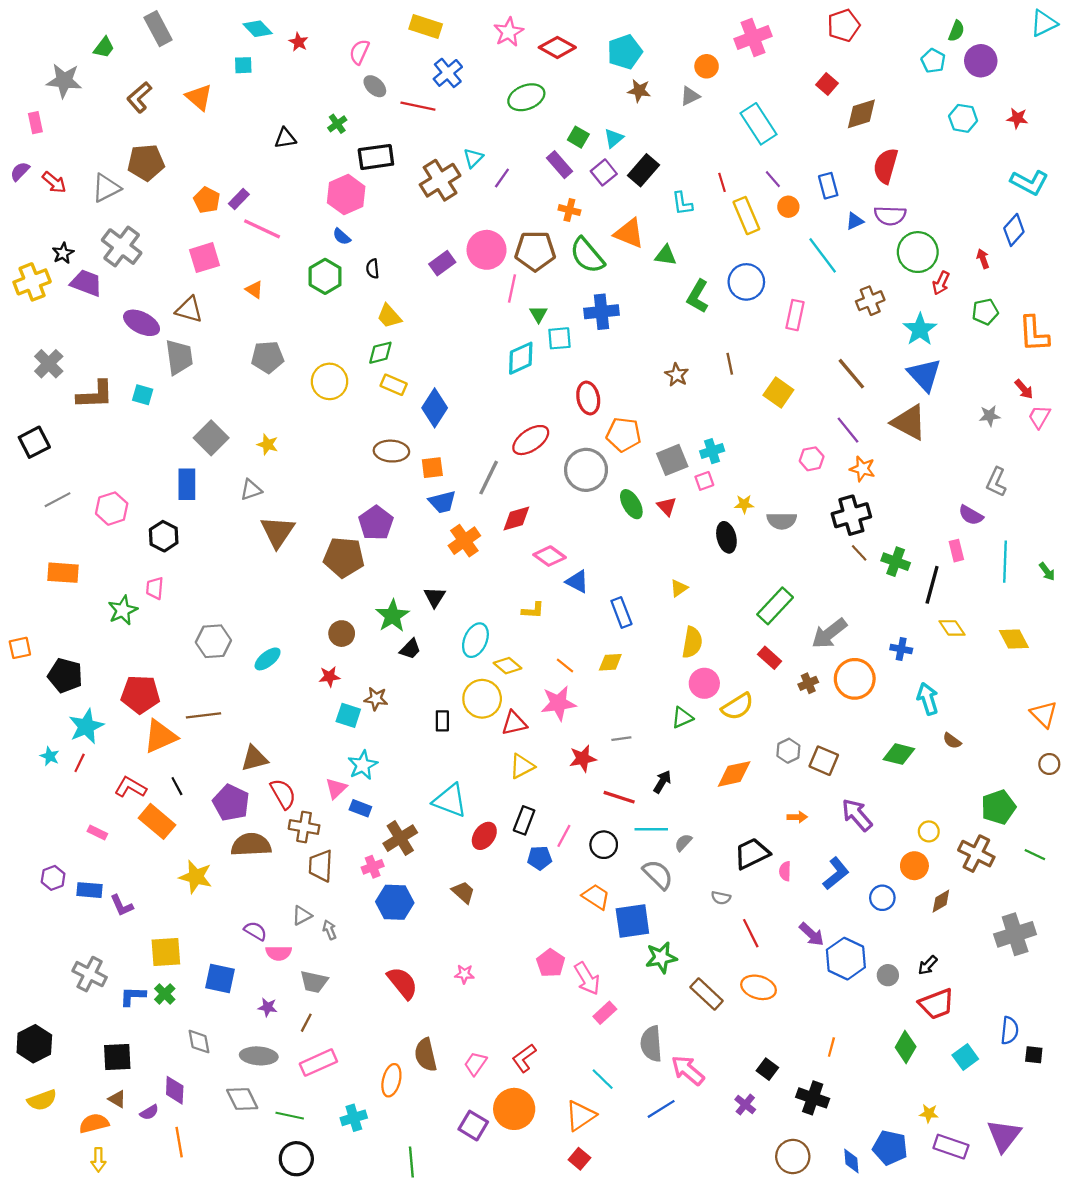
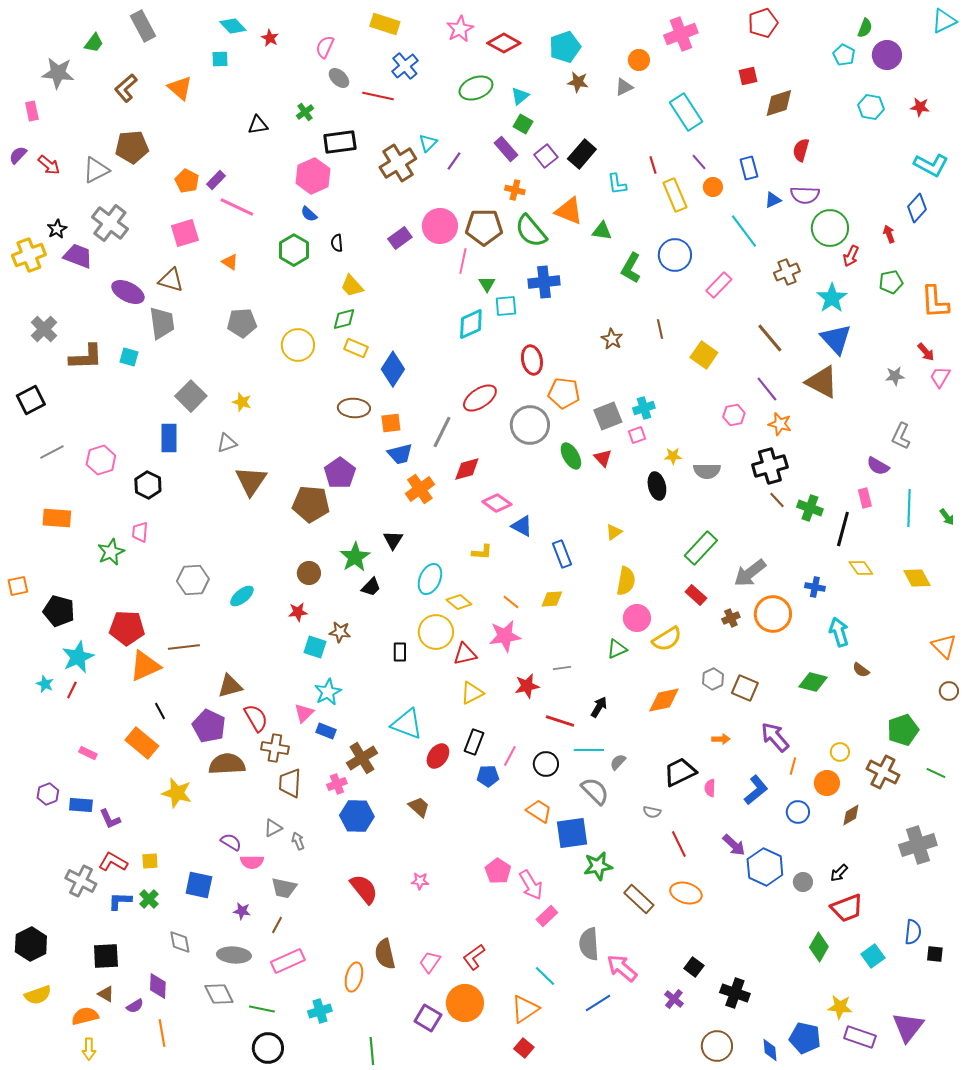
red square: (827, 84) -> (748, 76), turned 36
cyan triangle: (614, 138) -> (520, 96), moved
red semicircle: (886, 166) -> (801, 150), size x0.7
pink rectangle: (795, 315) -> (719, 285), turned 32
red L-shape: (130, 787) -> (113, 862), moved
yellow square: (166, 952) -> (150, 861), size x0.6
orange line: (831, 1047) -> (793, 766), moved
yellow star: (929, 1113) -> (840, 1007), size x1.4

